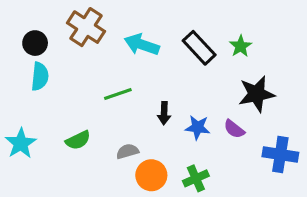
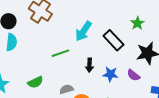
cyan arrow: (142, 45) -> (83, 31), moved, turned -75
black rectangle: (199, 48) -> (113, 40), moved

